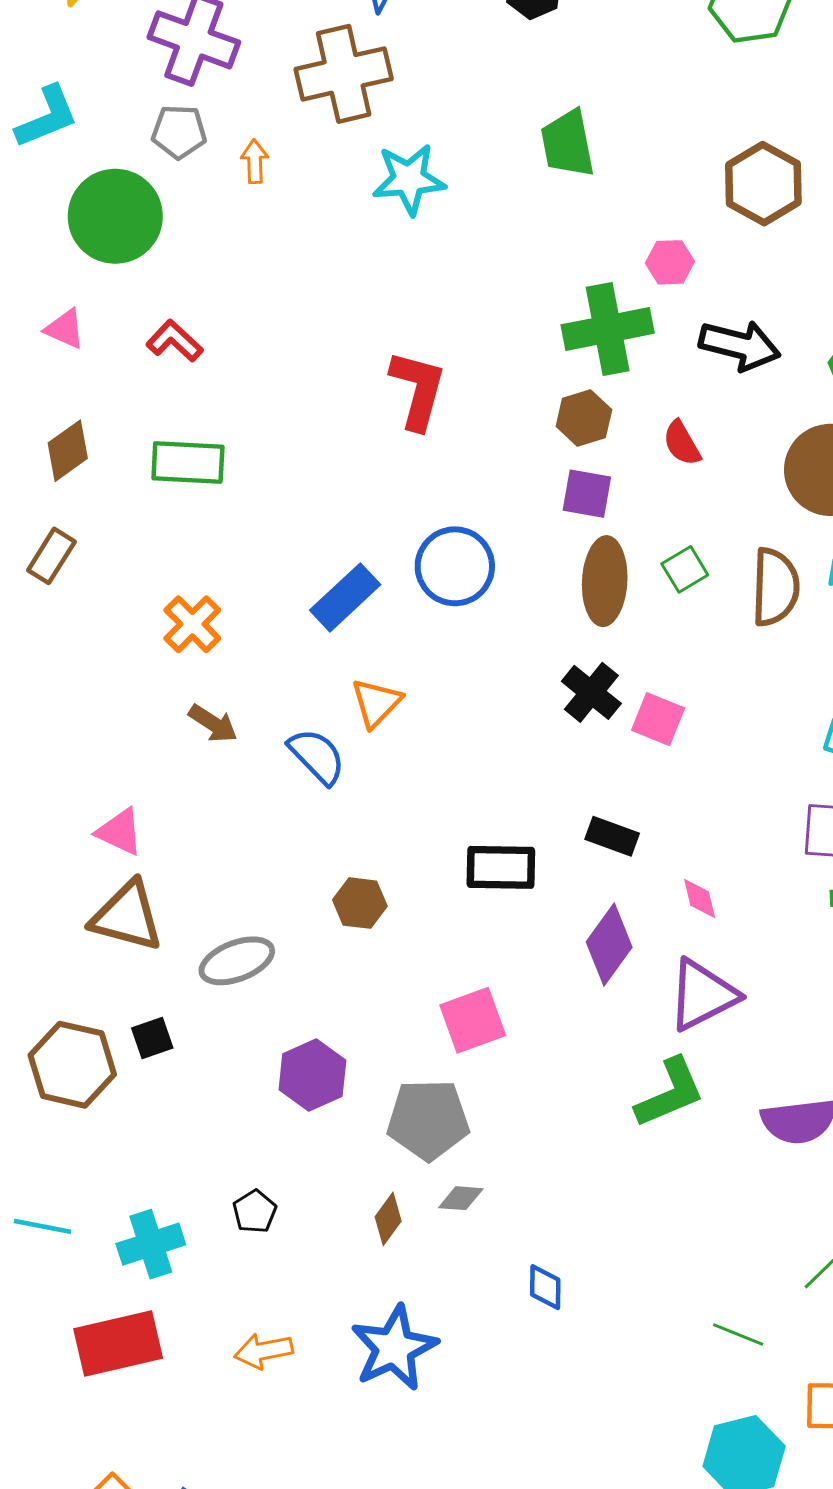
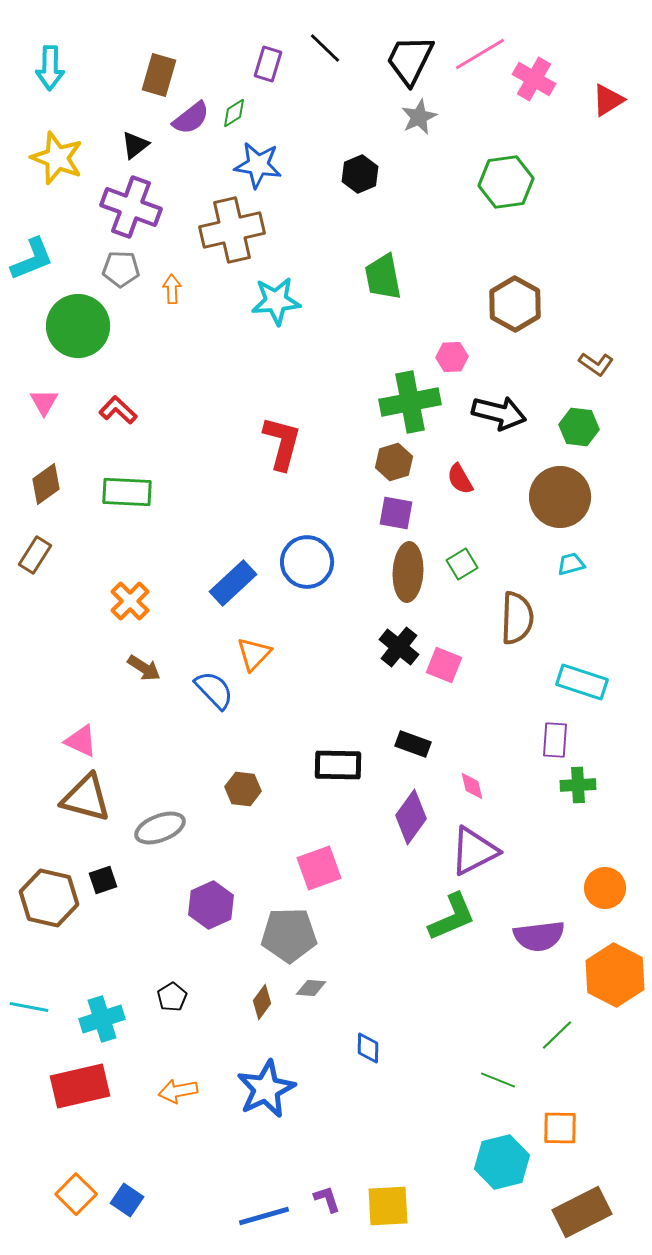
pink triangle: (65, 329) -> (44, 402), turned 36
brown semicircle: (775, 587) -> (517, 618), moved

